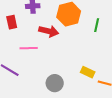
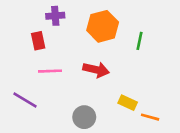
red rectangle: (12, 22) -> (38, 41), moved
red arrow: (49, 31) -> (96, 70), moved

